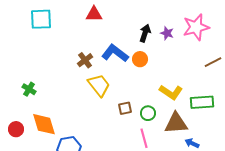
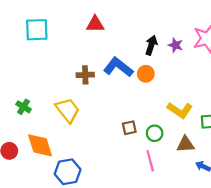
brown cross: (85, 60) -> (85, 75), turned 35
yellow trapezoid: (99, 85) -> (68, 110), moved
brown triangle: (176, 123) -> (185, 144), size x0.7

